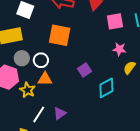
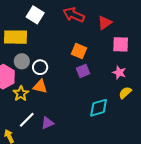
orange square: (60, 35) -> (79, 51), moved, size x0.7
purple square: (84, 70) -> (83, 71), moved

